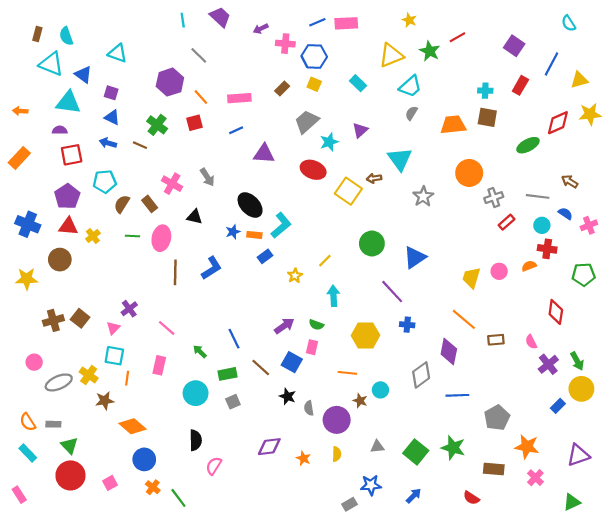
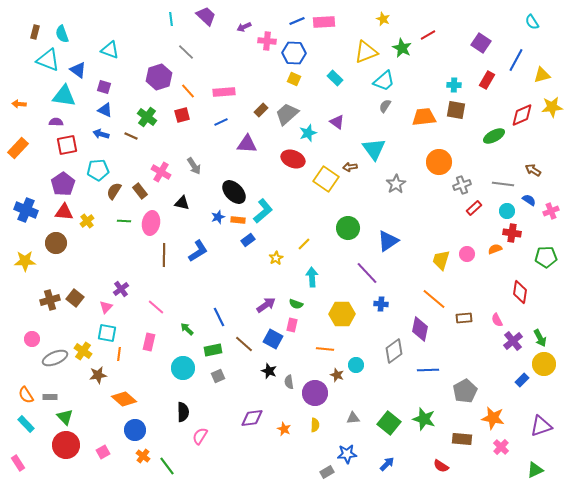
brown rectangle: (282, 89) -> (261, 110), moved
purple triangle: (360, 130) -> (337, 122), turned -42

